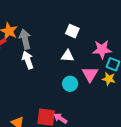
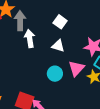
white square: (72, 31) -> (60, 22), moved
white arrow: (28, 60) -> (30, 38), moved

